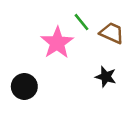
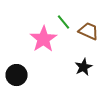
black star: (106, 77) -> (84, 67), turned 30

